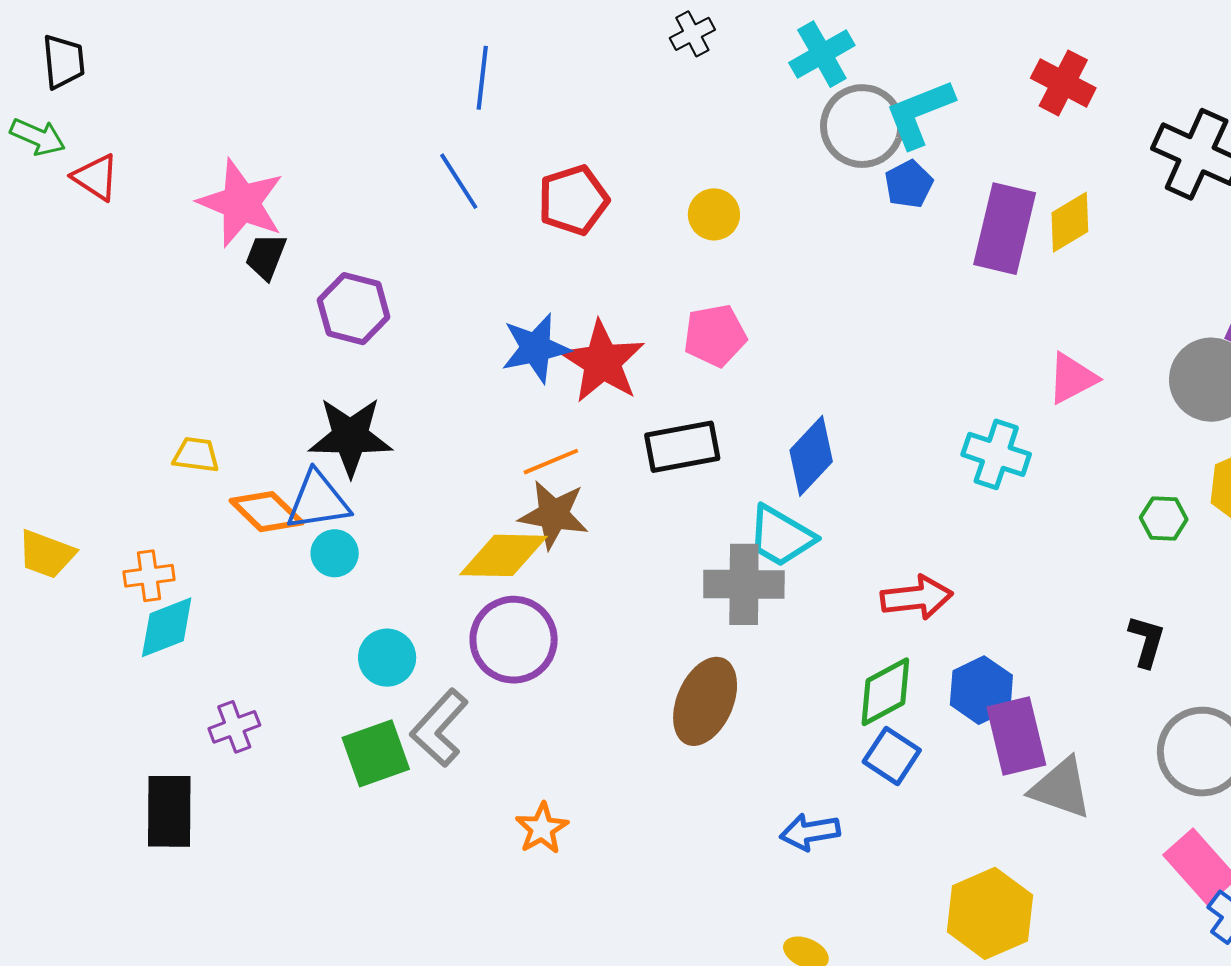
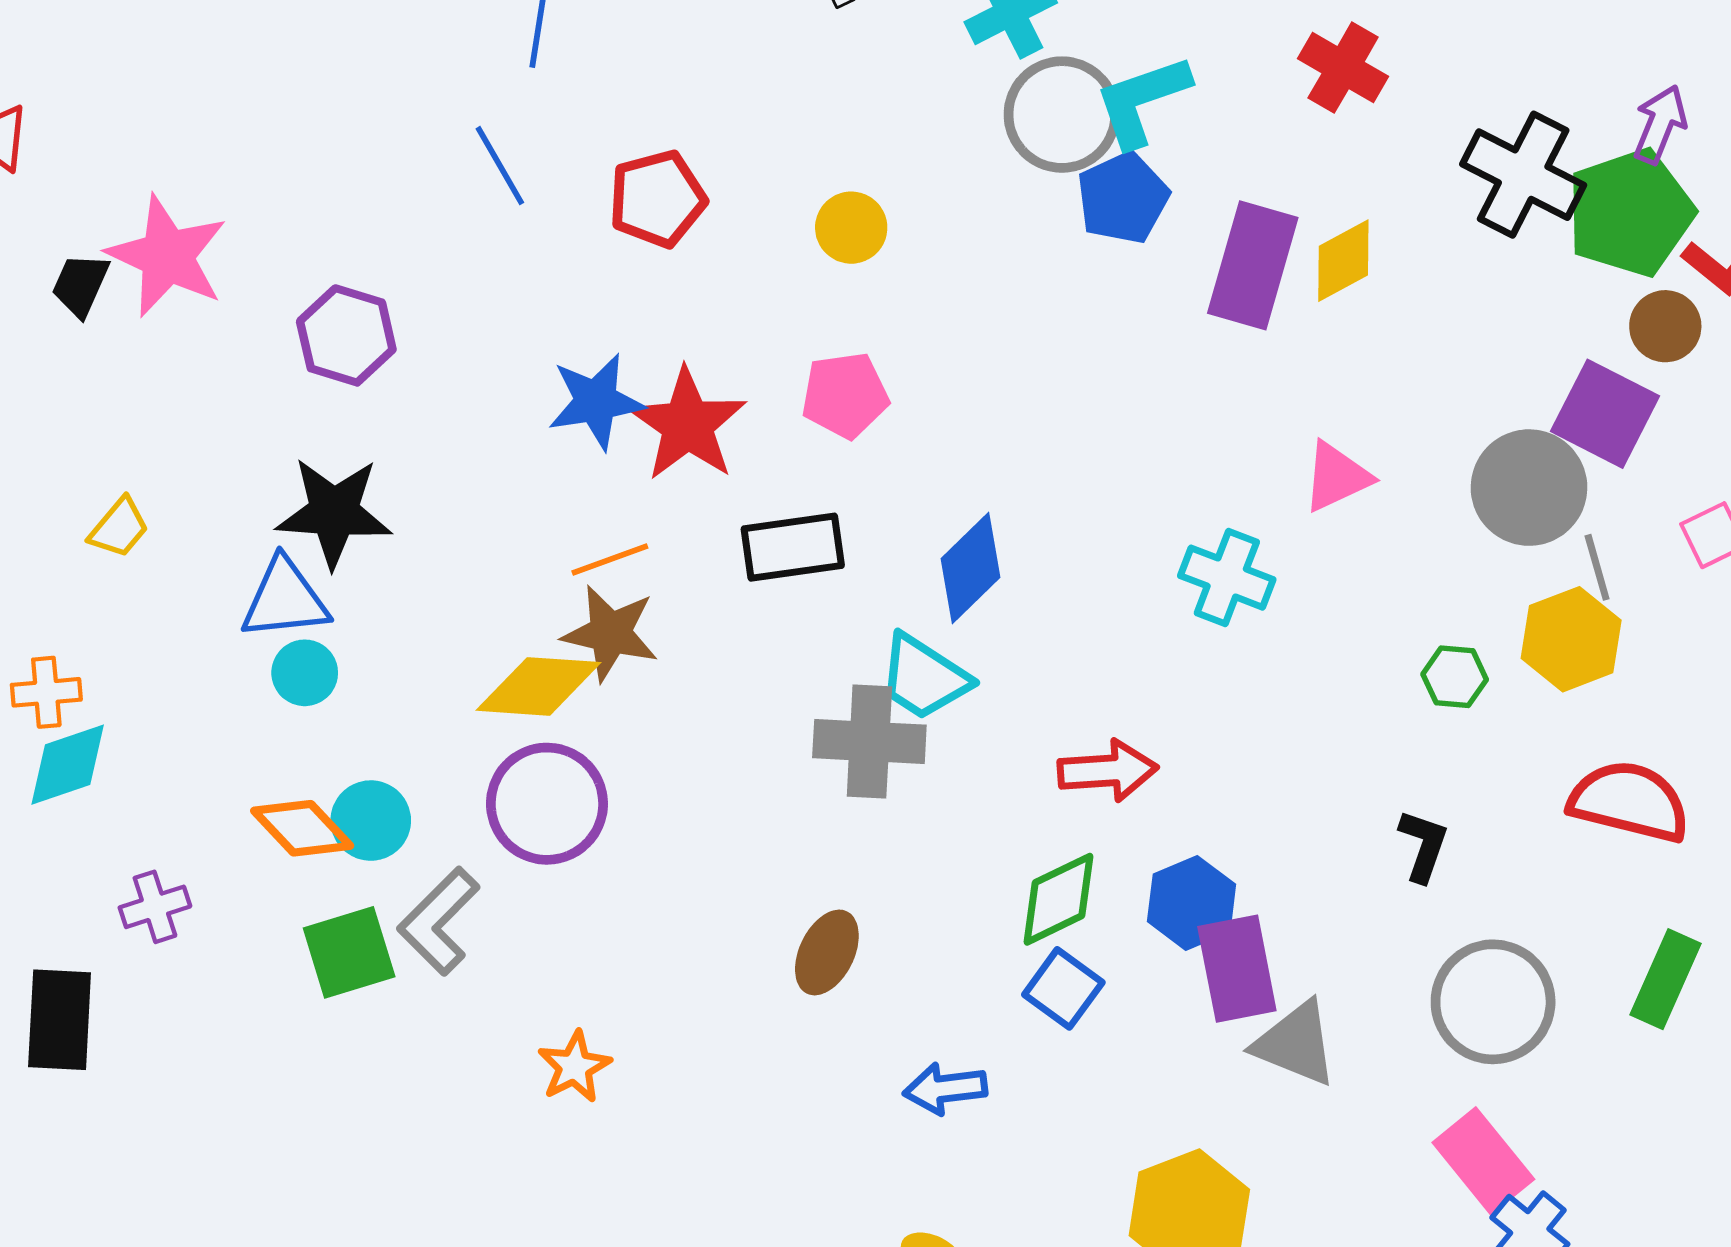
blue pentagon: (909, 184) -> (1123, 198), size x1.4
pink star: (241, 203) -> (167, 256), moved
black trapezoid: (266, 256) -> (80, 285), moved
yellow trapezoid: (196, 455) -> (119, 528), turned 120
orange diamond: (267, 512) -> (302, 828), moved
brown ellipse: (705, 701) -> (827, 952), moved, size x0.7

